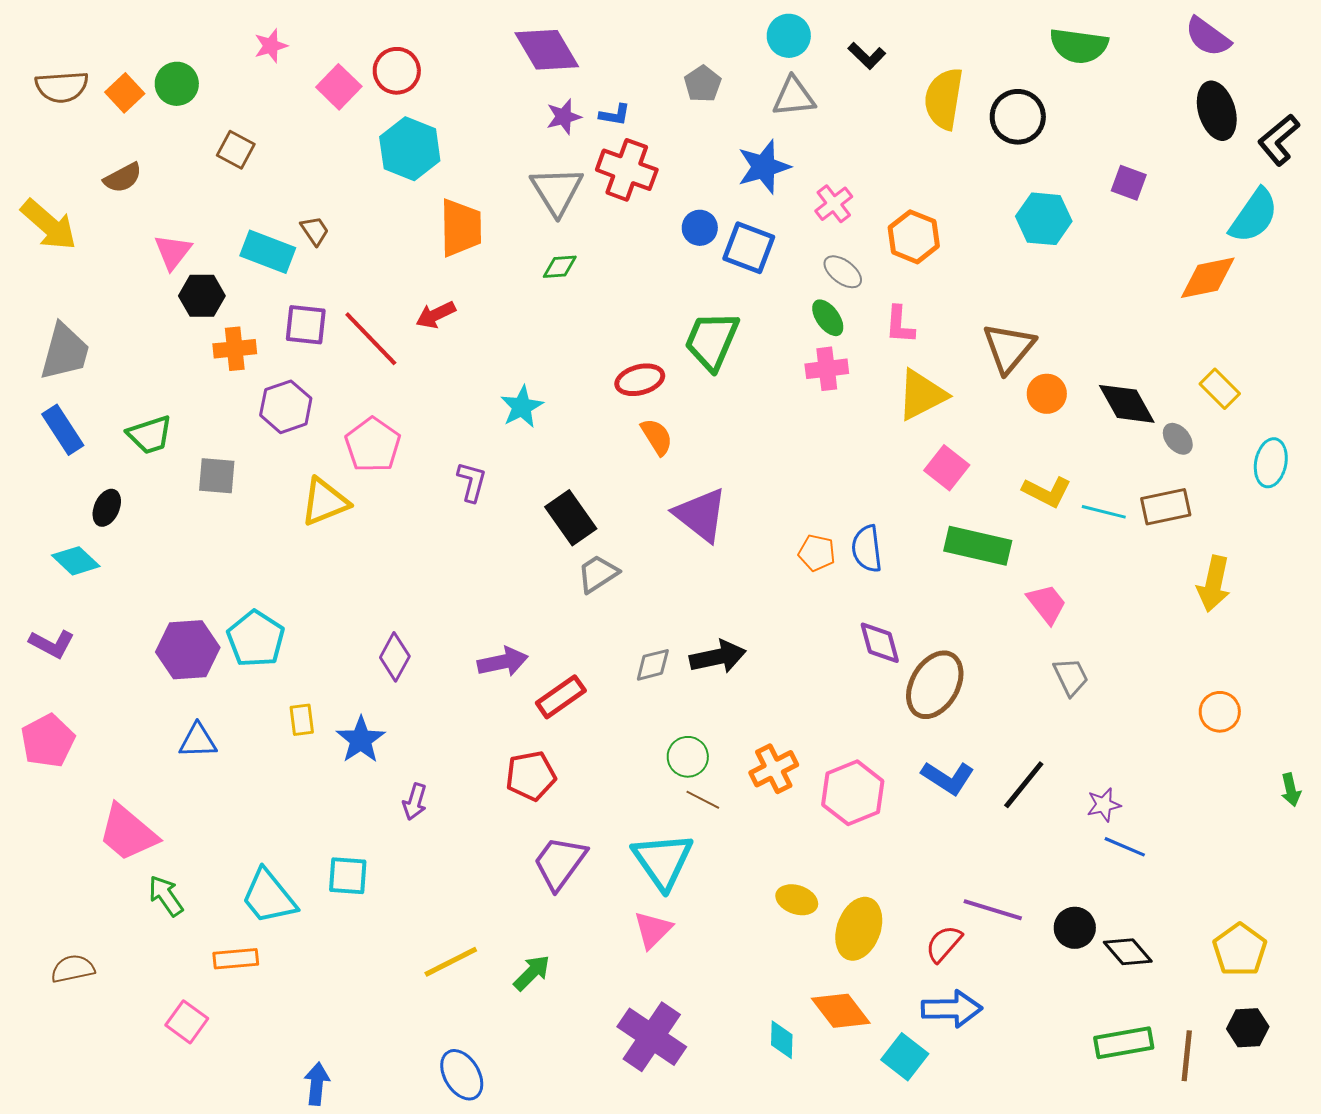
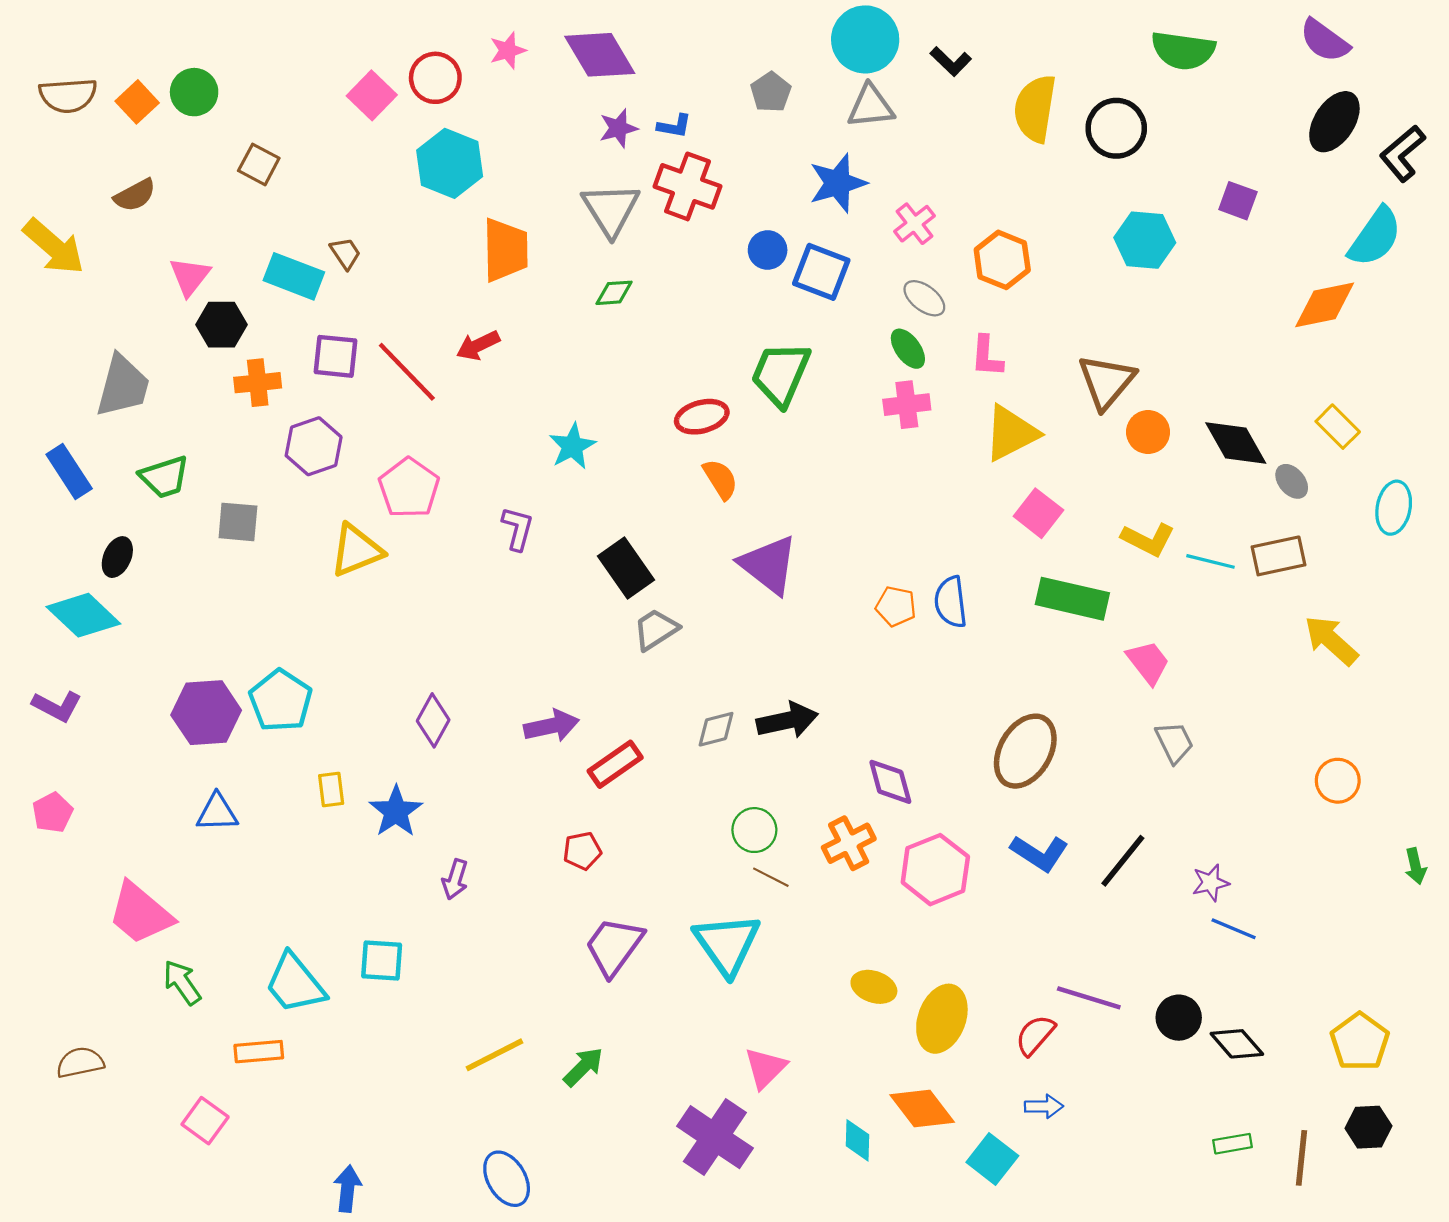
cyan circle: (789, 36) -> (865, 39), size x1.4
pink star: (271, 46) -> (508, 50), moved
black ellipse: (1217, 111) -> (1334, 122), turned 50
gray trapezoid: (65, 352) -> (123, 386), moved
cyan diamond: (76, 561) -> (83, 615), size x1.4
yellow arrow: (1214, 584) -> (1331, 640), turned 120
purple diamond: (880, 643) -> (890, 782), moved
pink pentagon: (48, 741) -> (53, 813), size x0.7
red pentagon: (531, 776) -> (582, 851), size x0.7
pink triangle: (653, 930) -> (765, 1068), moved
blue arrow: (952, 1009) -> (1044, 1106), size x0.6
green rectangle: (1124, 1043) -> (1232, 1144), size x0.6

